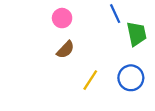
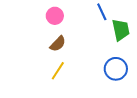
yellow line: (90, 80) -> (58, 71), moved

